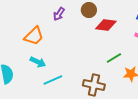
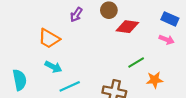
orange trapezoid: (34, 36) -> (49, 39), turned 75

